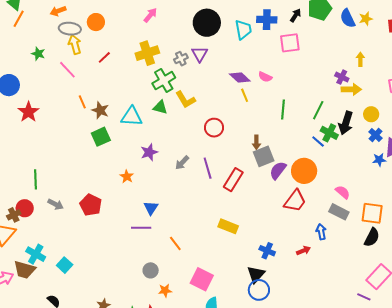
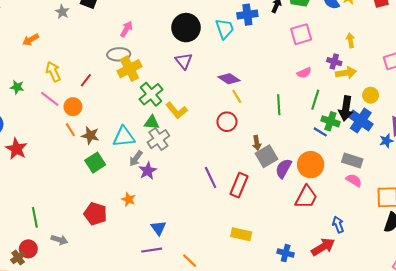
orange circle: (96, 22) -> (73, 107), moved
gray ellipse: (70, 29) -> (119, 54), moved
pink square: (290, 43) -> (301, 34), moved
gray cross: (181, 59) -> (158, 139), moved, size x1.5
pink semicircle: (265, 77) -> (304, 73), moved, turned -40
red circle: (214, 128) -> (227, 122), moved
blue cross: (375, 135) -> (361, 121), moved, size x1.6
gray arrow: (182, 163) -> (136, 158), moved
red pentagon: (91, 205) -> (95, 214), moved
gray rectangle: (339, 212) -> (352, 160), moved
red arrow: (304, 250) -> (323, 247), size x1.6

